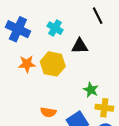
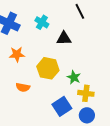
yellow hexagon: (53, 64) -> (48, 68), moved
orange semicircle: (48, 112) -> (23, 87), moved

